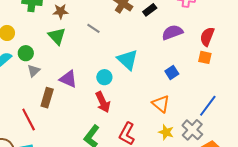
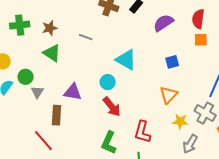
blue square: (172, 72) -> (172, 62), turned 32
orange triangle: (161, 104) -> (169, 95), turned 48

